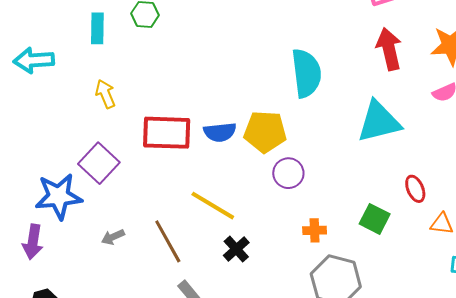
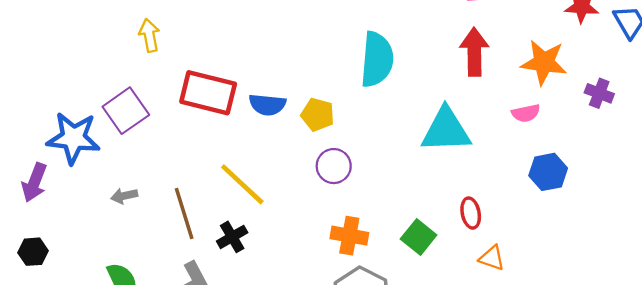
yellow pentagon: (265, 132) -> (318, 115), size x0.7
orange cross: (315, 230) -> (349, 236), size x1.4
black cross: (236, 249) -> (232, 237), moved

